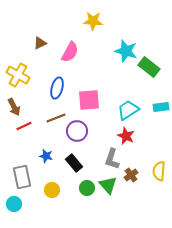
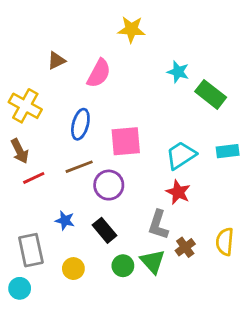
cyan star: (126, 51) -> (178, 72), size x0.7

